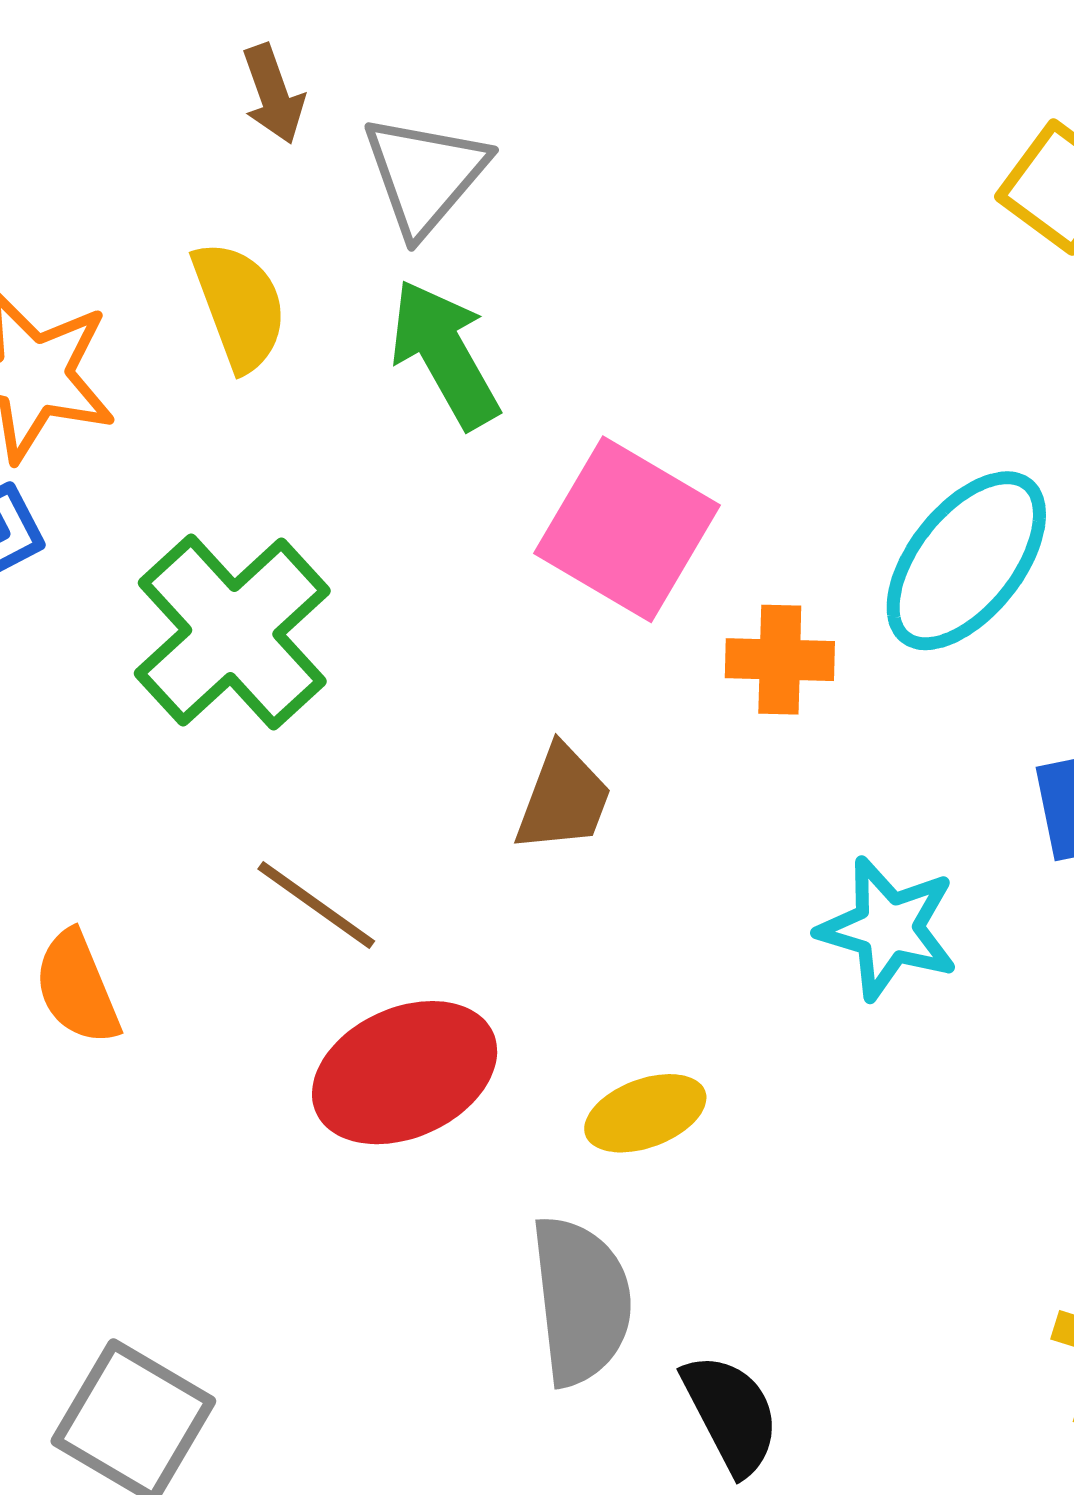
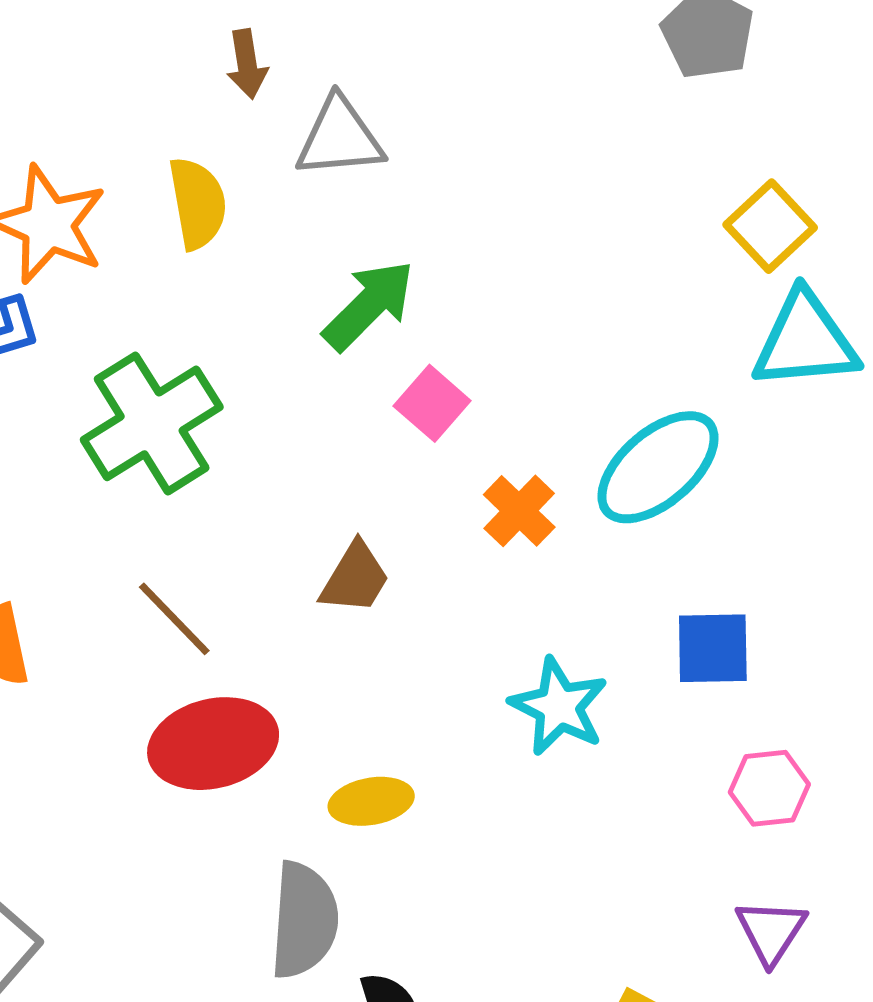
gray triangle: (425, 175) -> (340, 138), turned 34
green arrow: (445, 354) -> (369, 305), moved, turned 64
pink square: (627, 529) -> (432, 403), size x0.6
orange cross: (780, 660) -> (519, 511), turned 32

